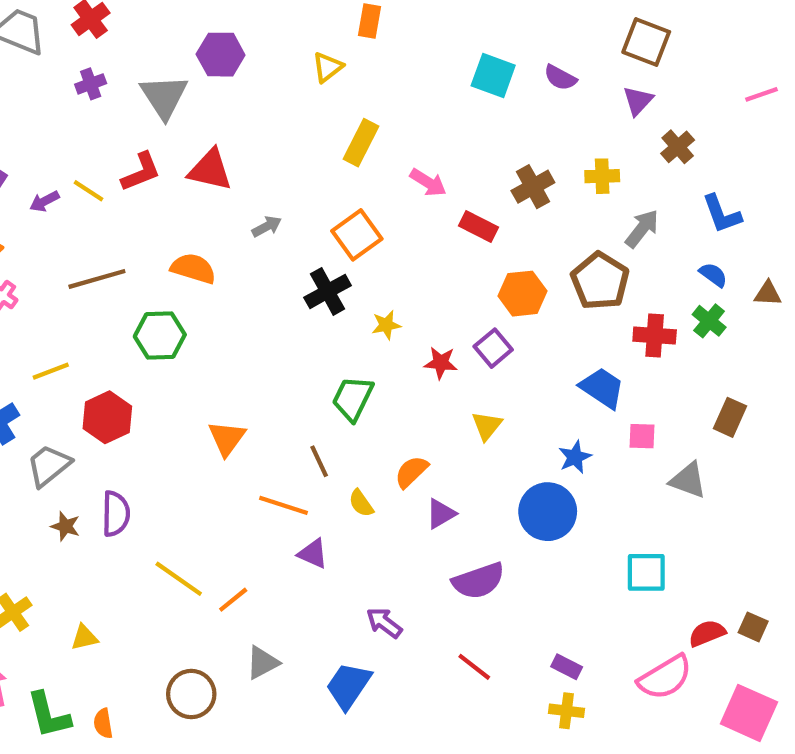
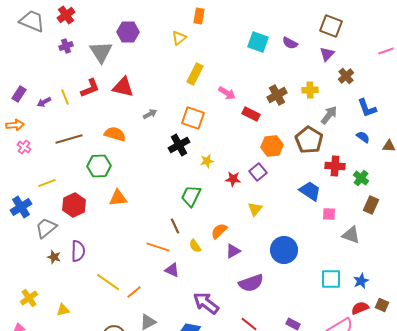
yellow line: (89, 191) -> (65, 97), turned 35
orange square: (357, 235) -> (193, 118), turned -35
green cross: (709, 321) -> (361, 178), moved
orange triangle: (227, 438) -> (118, 198), moved, turned 48
blue star: (575, 457) -> (361, 281), moved
purple arrow: (384, 623) -> (206, 303), size x1.5

